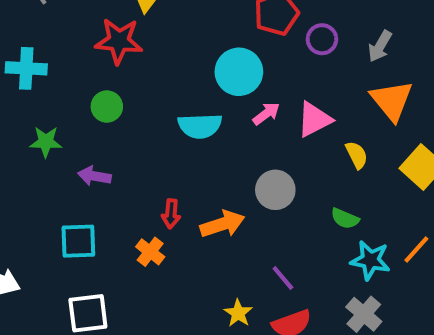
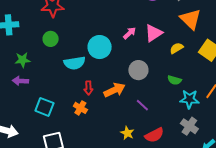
cyan circle: (239, 72) -> (100, 47), moved
cyan semicircle: (200, 126) -> (74, 63), moved
yellow semicircle: (357, 155) -> (177, 48), turned -88
purple arrow: (94, 176) -> (20, 81), moved
cyan square: (78, 241) -> (44, 107), turned 30
purple line: (283, 278) -> (142, 105), moved

